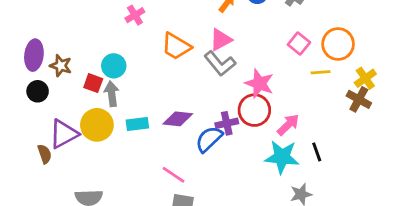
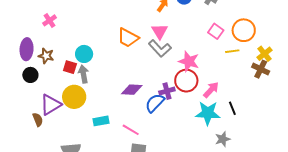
pink cross: (135, 15) -> (49, 20), moved
pink triangle: (221, 40) -> (160, 31), turned -30
cyan rectangle: (137, 124) -> (101, 121), moved

